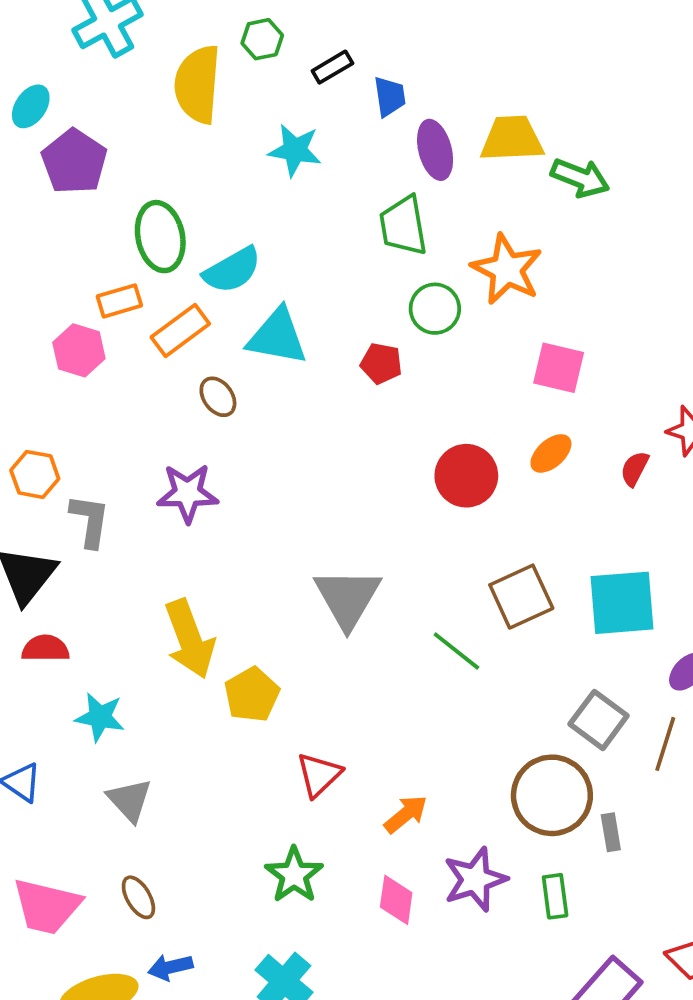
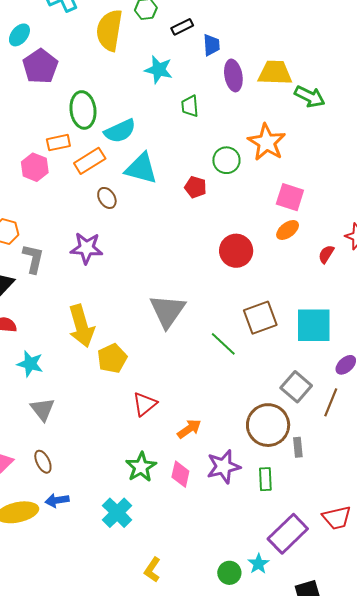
green trapezoid: (403, 226) -> (190, 106), moved, size x0.7
orange ellipse: (551, 453) -> (288, 230), moved
green star: (294, 875) -> (141, 467), moved

